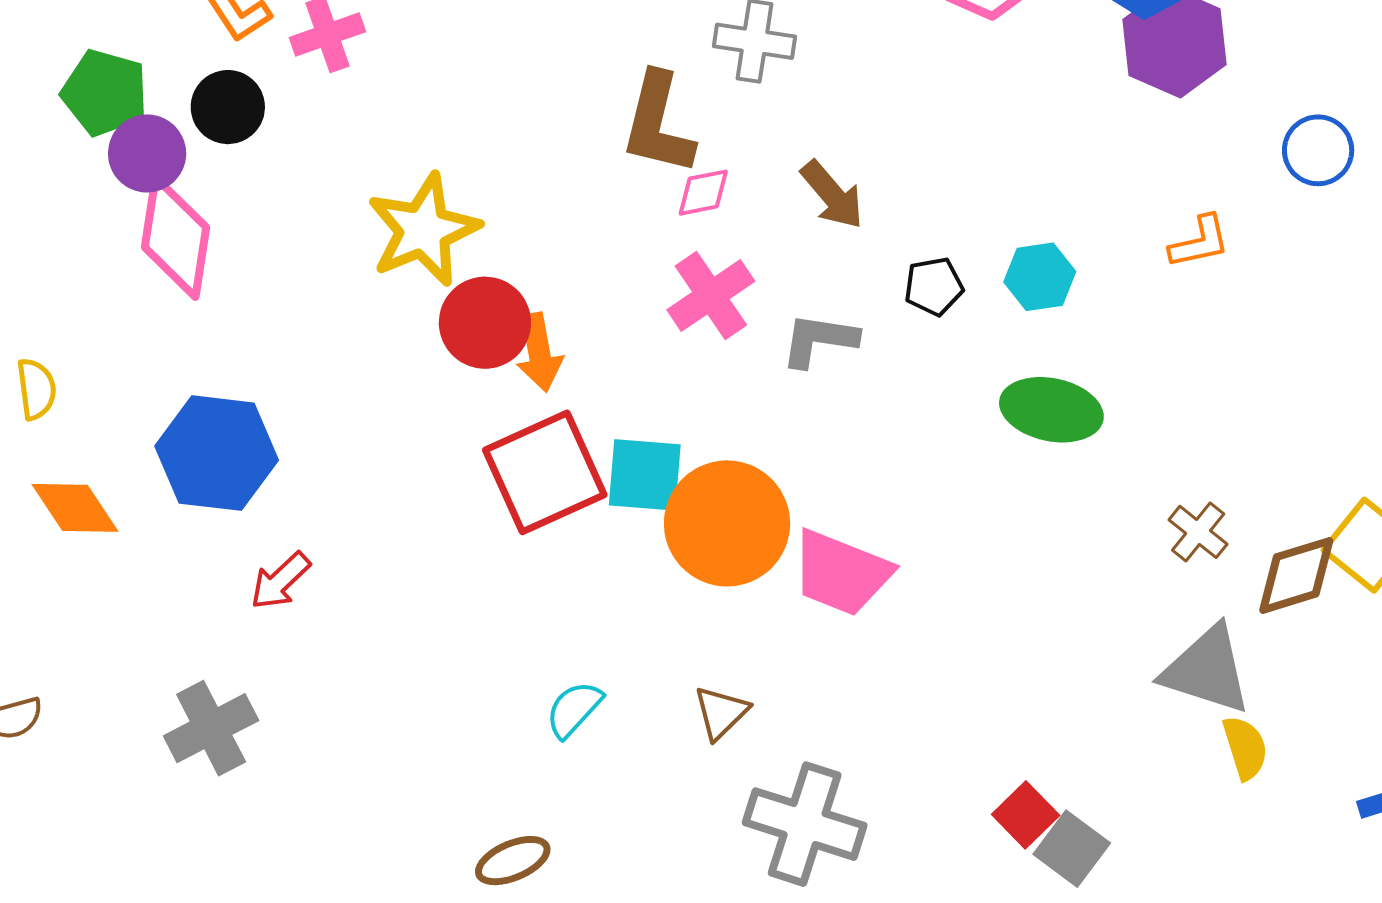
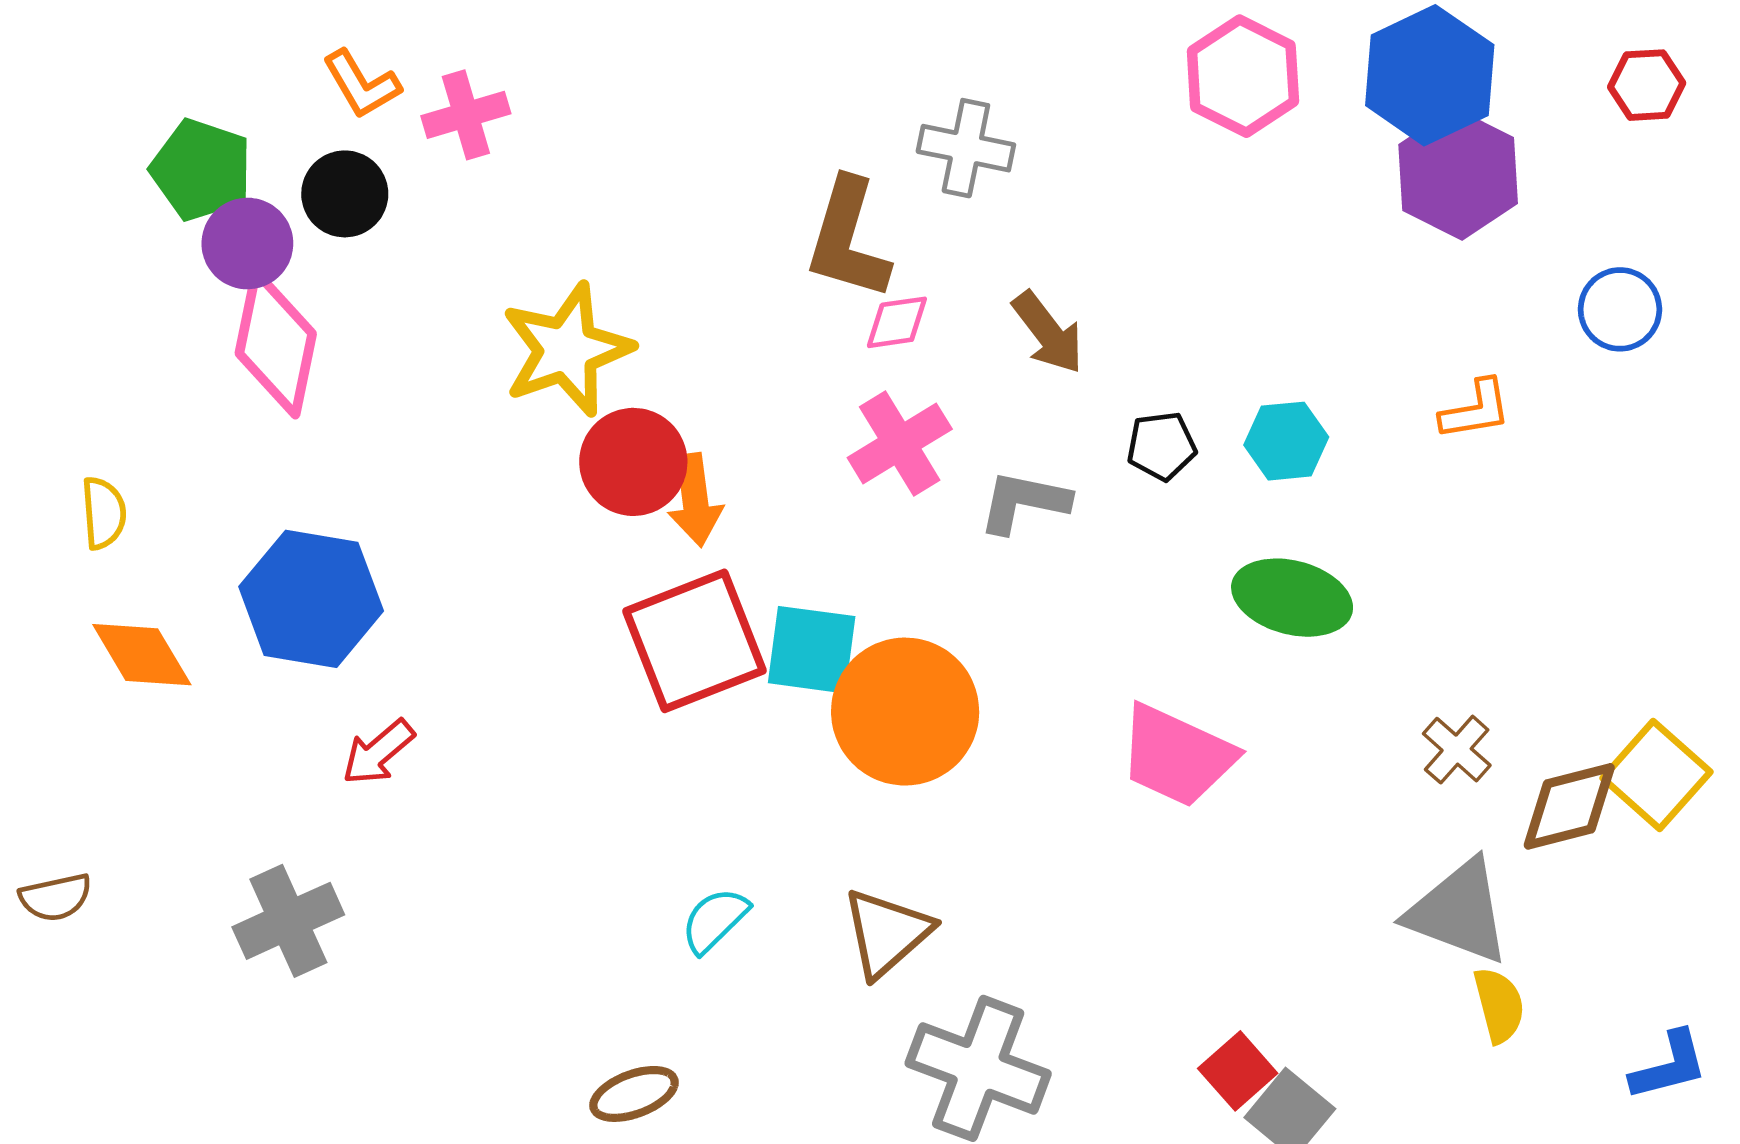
pink trapezoid: (841, 573) -> (1177, 756), moved
brown triangle: (721, 712) -> (887, 933), size x1.4

